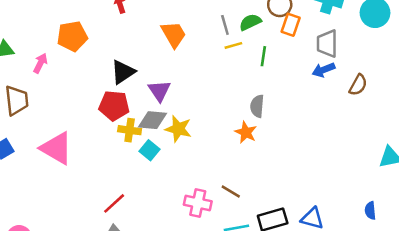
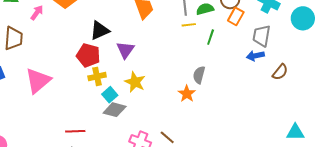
gray diamond: (152, 120) -> (115, 110), moved
yellow cross: (130, 130) -> (97, 76), turned -30
pink triangle: (56, 148) -> (38, 81), turned 40
red line: (114, 203) -> (75, 131), turned 30

